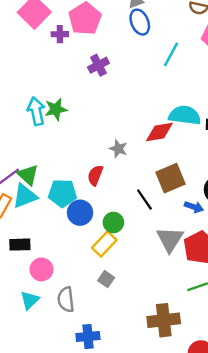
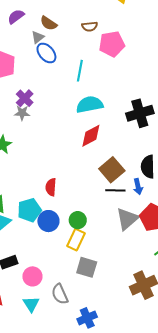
cyan semicircle: (185, 115) -> (90, 105), moved
gray star: (118, 149) -> (22, 113), moved
black line: (144, 199) -> (115, 190), moved, turned -36
blue arrow: (194, 207) -> (138, 187), turned 77
gray triangle: (170, 239) -> (127, 219), turned 35
gray square: (106, 279) -> (87, 267), size x1.5

